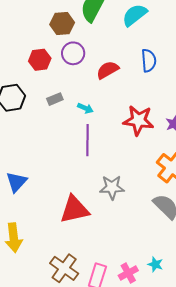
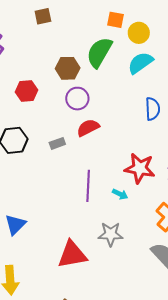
red hexagon: (40, 60) -> (26, 91), moved
red semicircle: (108, 70) -> (88, 128), moved
cyan arrow: (85, 108) -> (120, 194), moved

